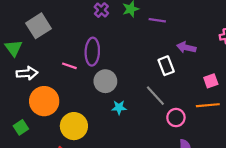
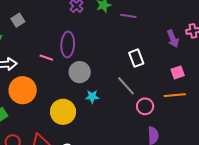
gray square: (38, 26) -> (18, 20), size x0.6
purple arrow: (186, 48) -> (173, 39), moved, turned -126
yellow circle: (74, 126) -> (63, 112), moved

